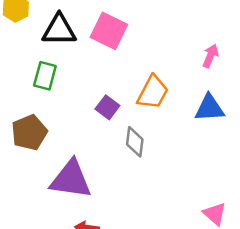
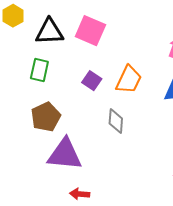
purple square: (107, 107) -> (92, 81), moved
brown pentagon: (29, 133) -> (46, 117), moved

